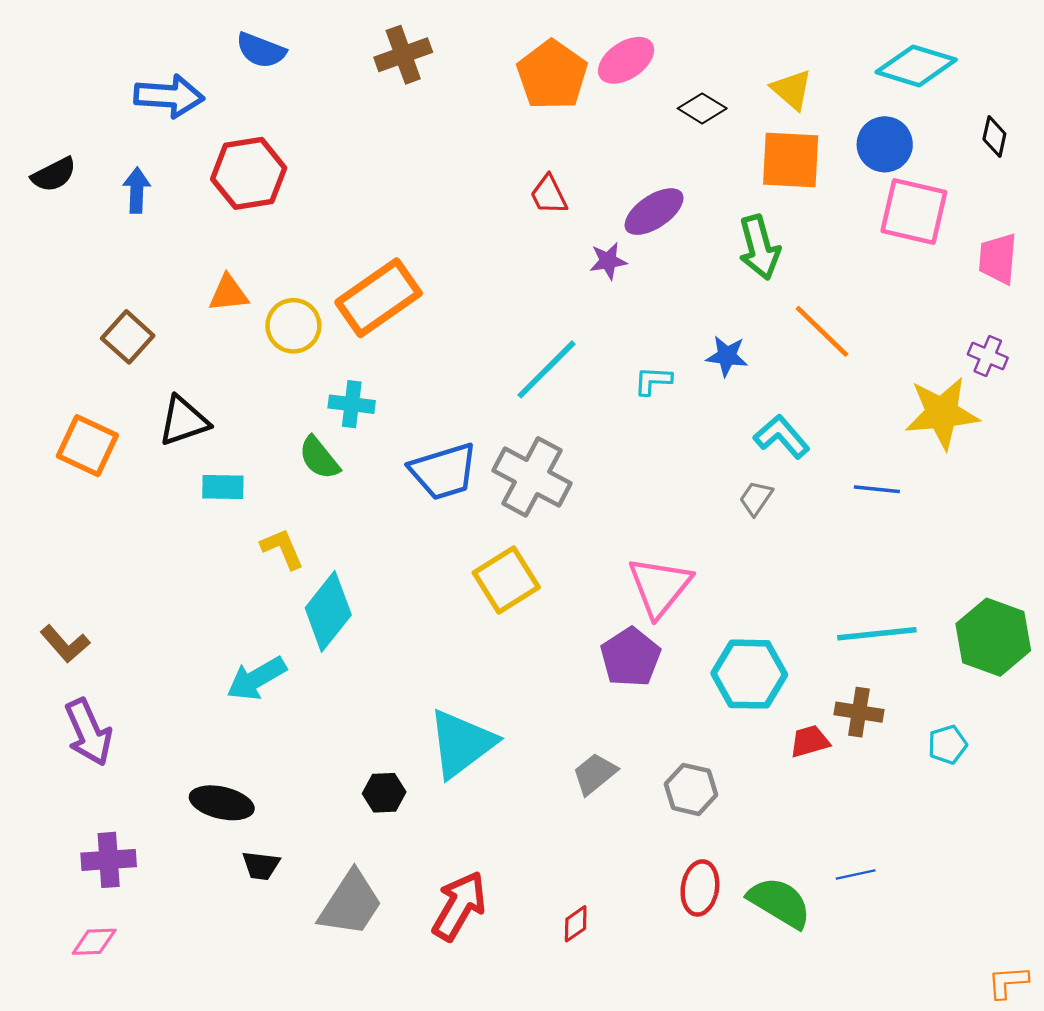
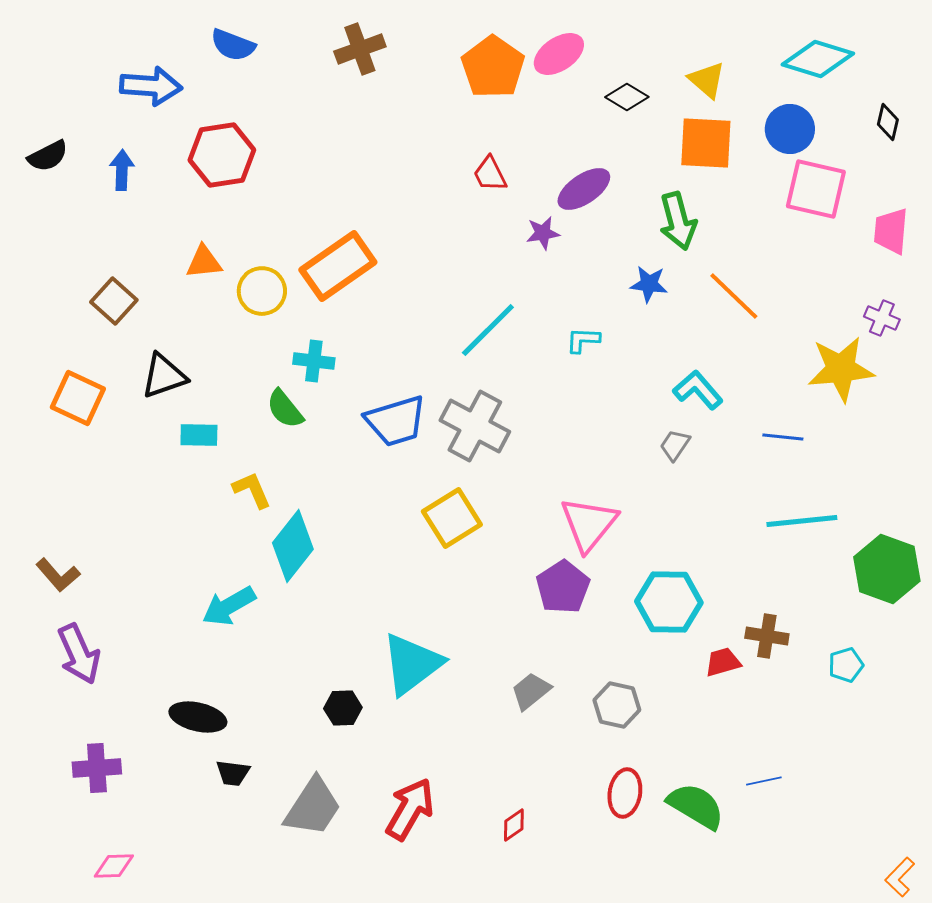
blue star: (727, 356) -> (649, 284), moved
cyan line: (877, 634) -> (802, 521), moved
pink diamond: (94, 942) -> (114, 866), moved
orange L-shape: (1008, 982) -> (900, 877), turned -42

